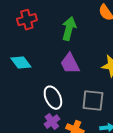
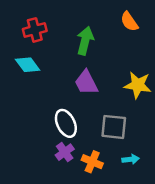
cyan diamond: (21, 63) -> (28, 65), moved

